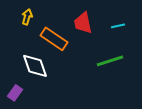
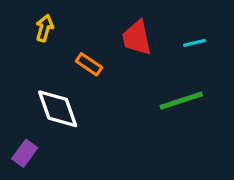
orange rectangle: (54, 39) -> (89, 64), size x0.6

